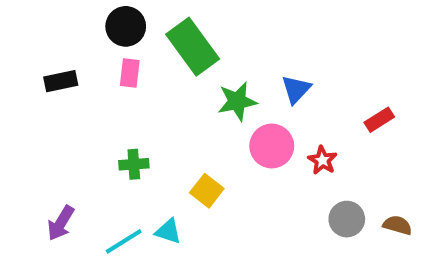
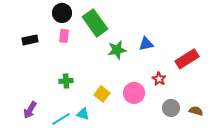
blue triangle: (296, 89) -> (146, 44), turned 35
red rectangle: (379, 120) -> (187, 59), size x1.6
pink circle: (272, 146) -> (134, 93), moved

